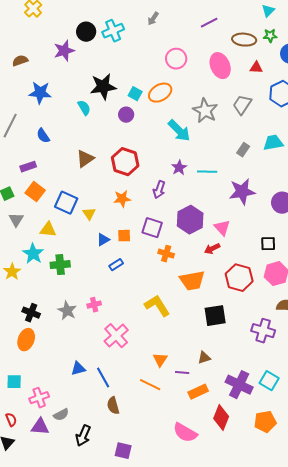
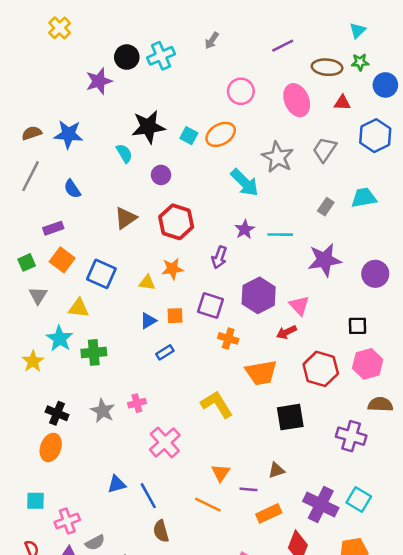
brown semicircle: (20, 61) -> (32, 133), moved
purple circle: (126, 115) -> (161, 175), moved
yellow triangle: (89, 214) -> (147, 283), moved, turned -48

